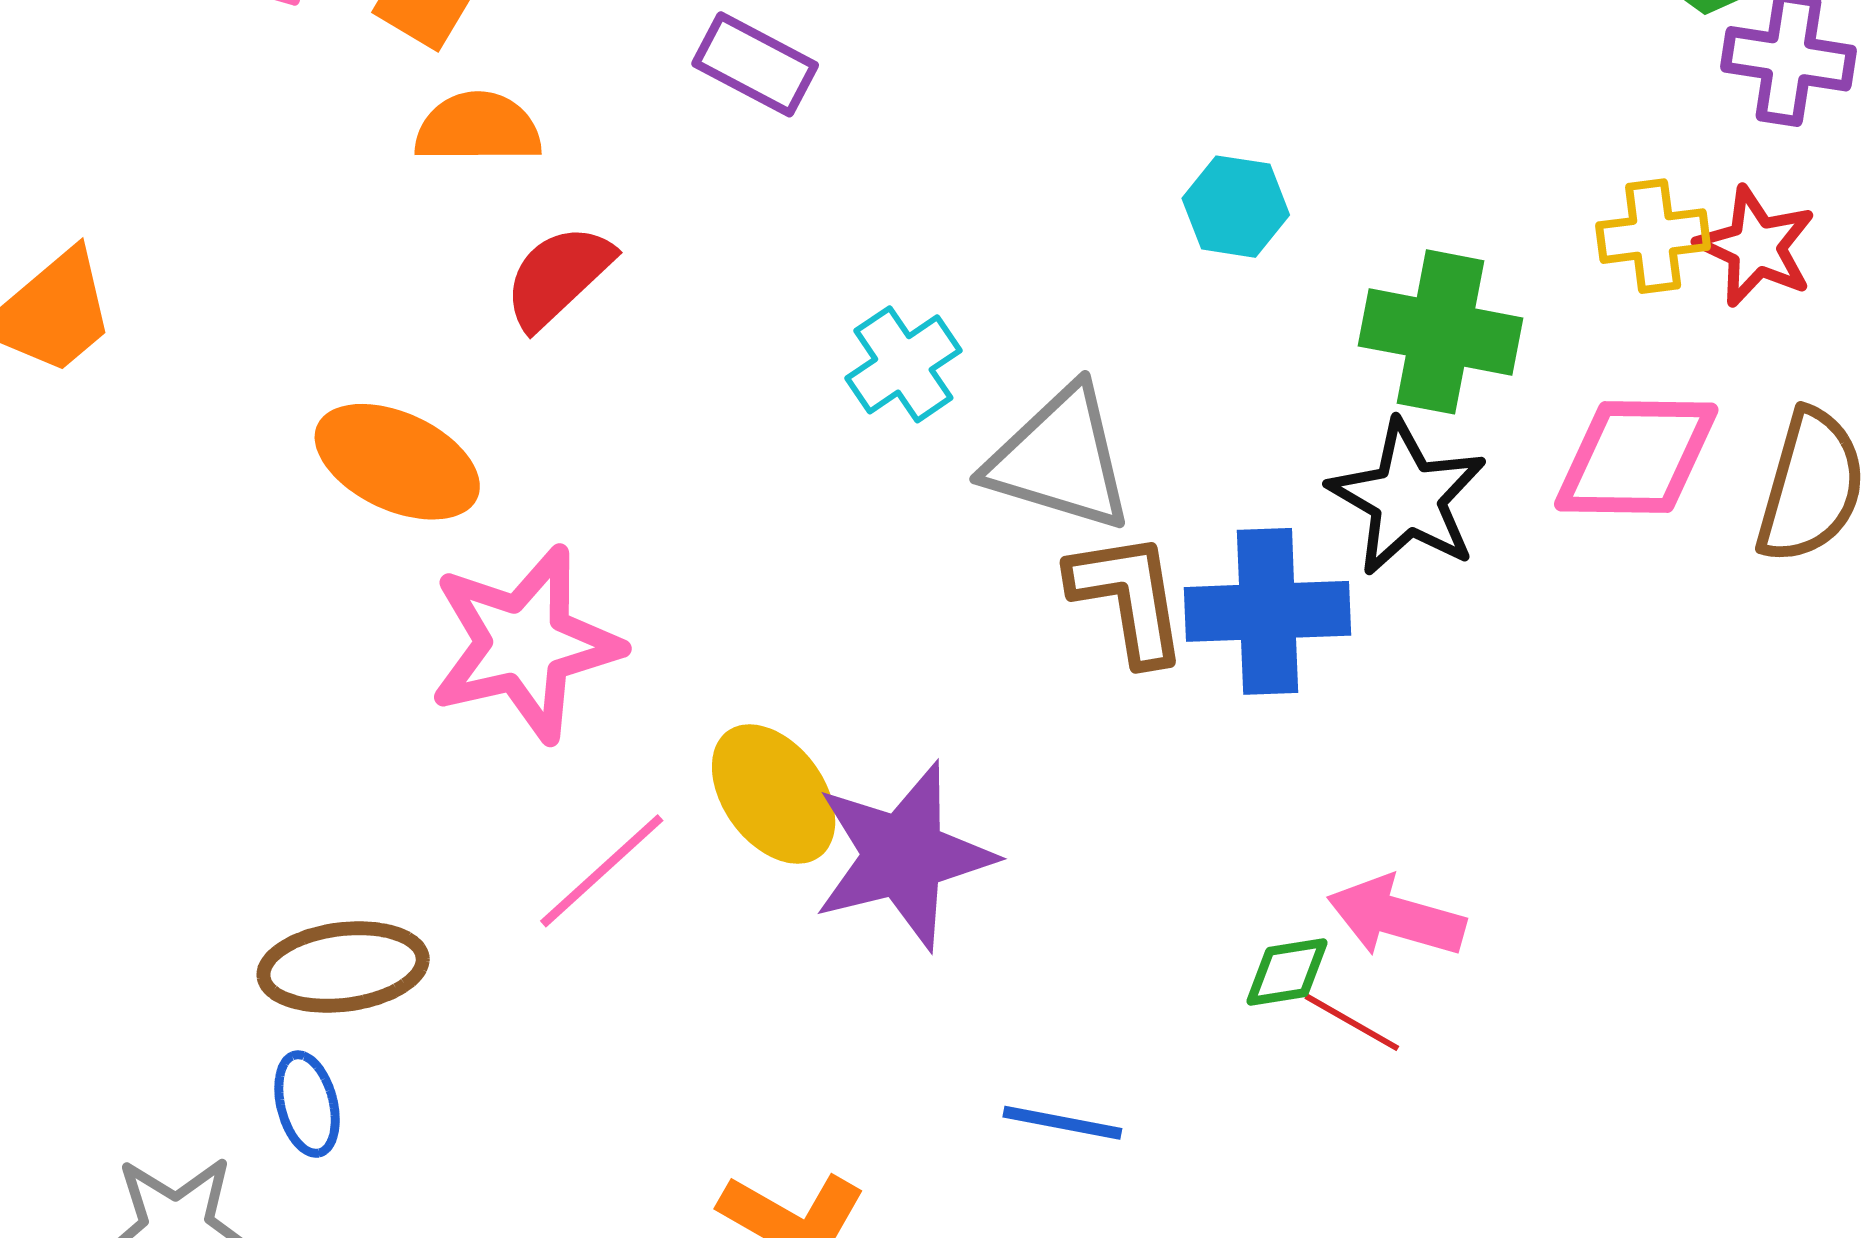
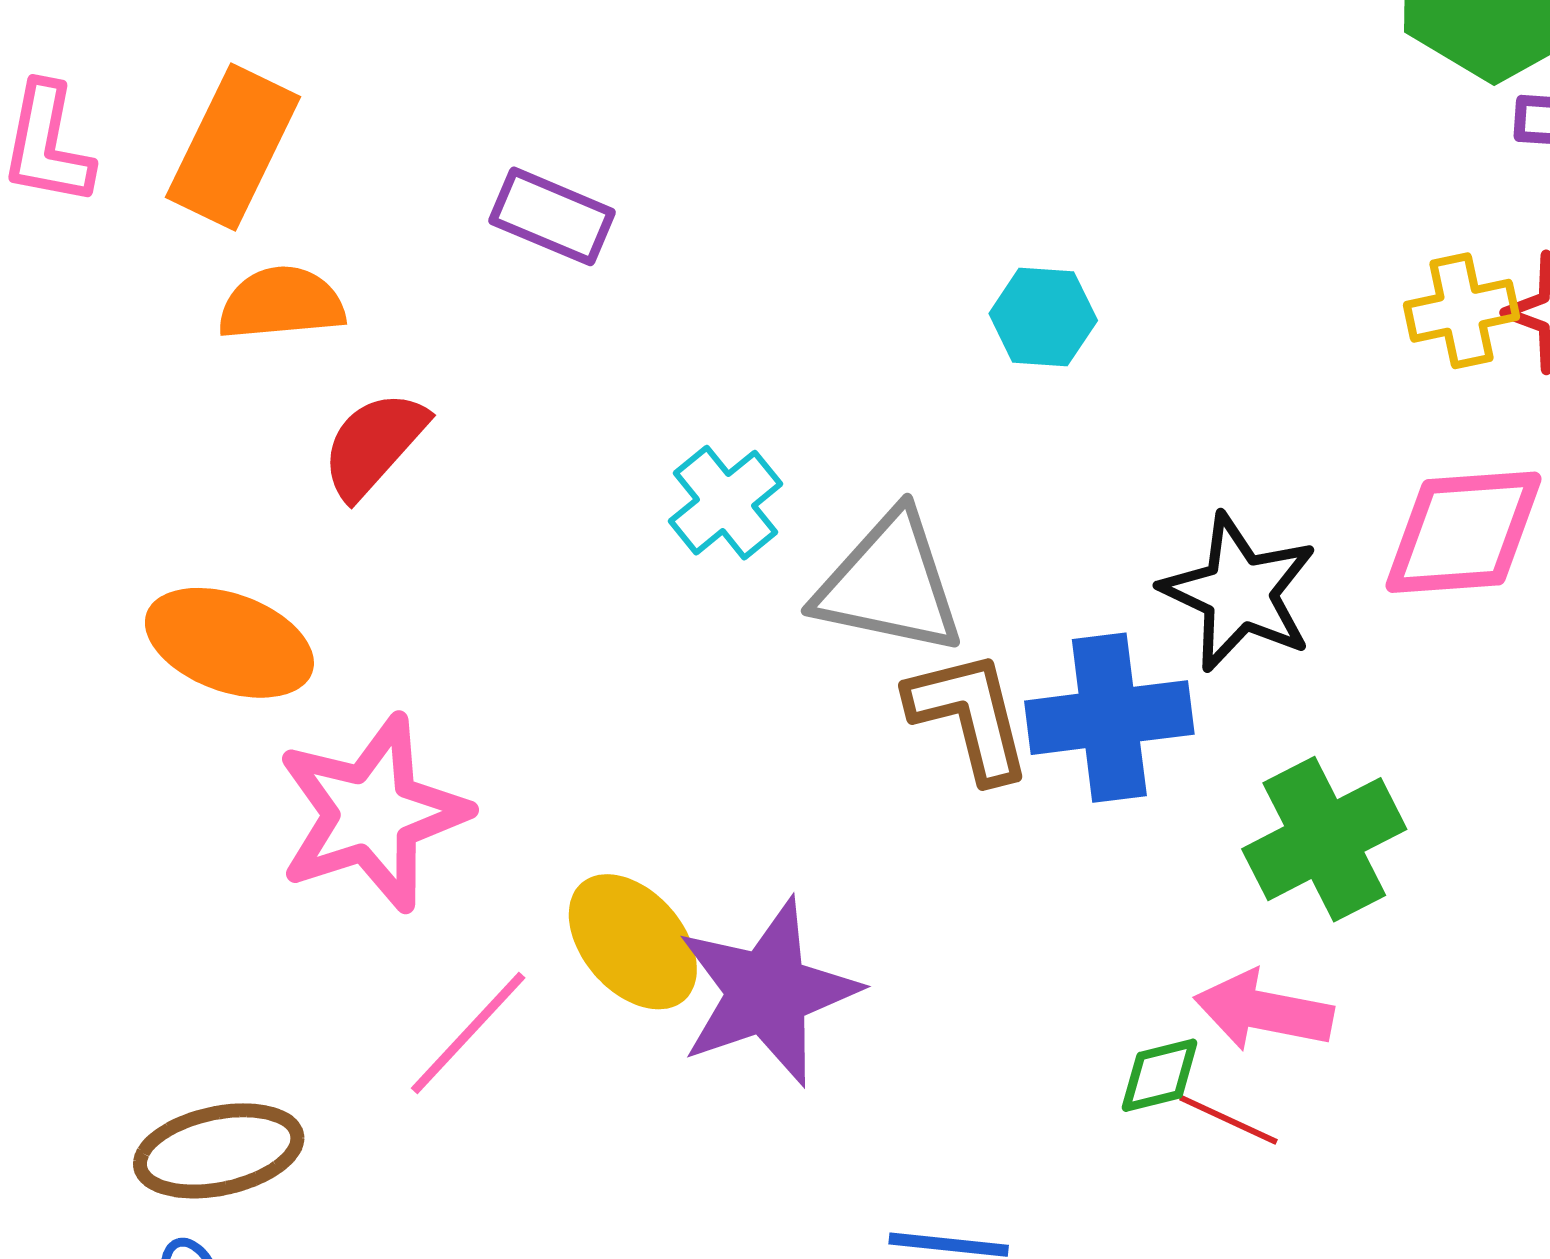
green cross: (1441, 332) -> (1324, 839), moved, turned -33

